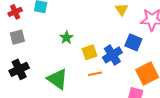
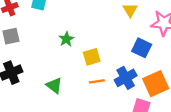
blue cross: (112, 55) -> (126, 78), moved
green triangle: (57, 79) -> (54, 86), size x0.7

